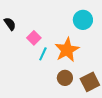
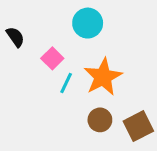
cyan circle: (83, 20) -> (88, 23), moved

